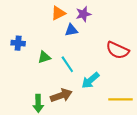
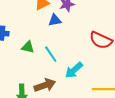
green triangle: (44, 57) -> (28, 47), turned 32

